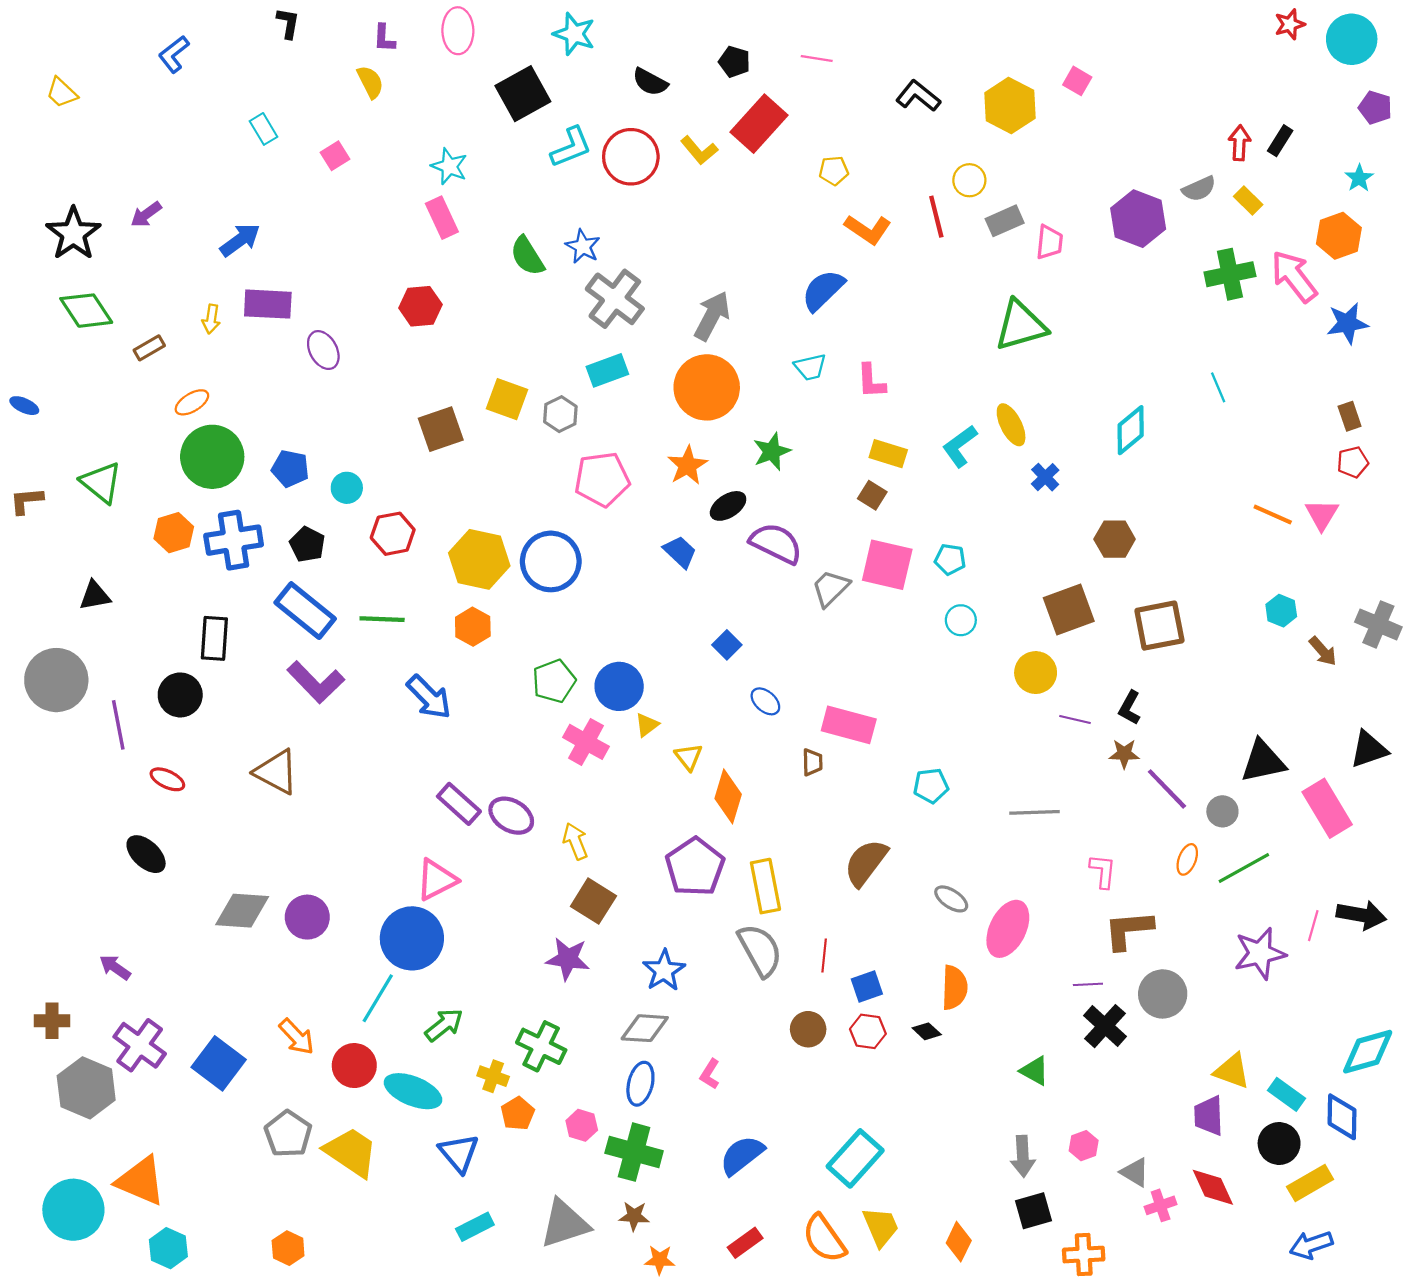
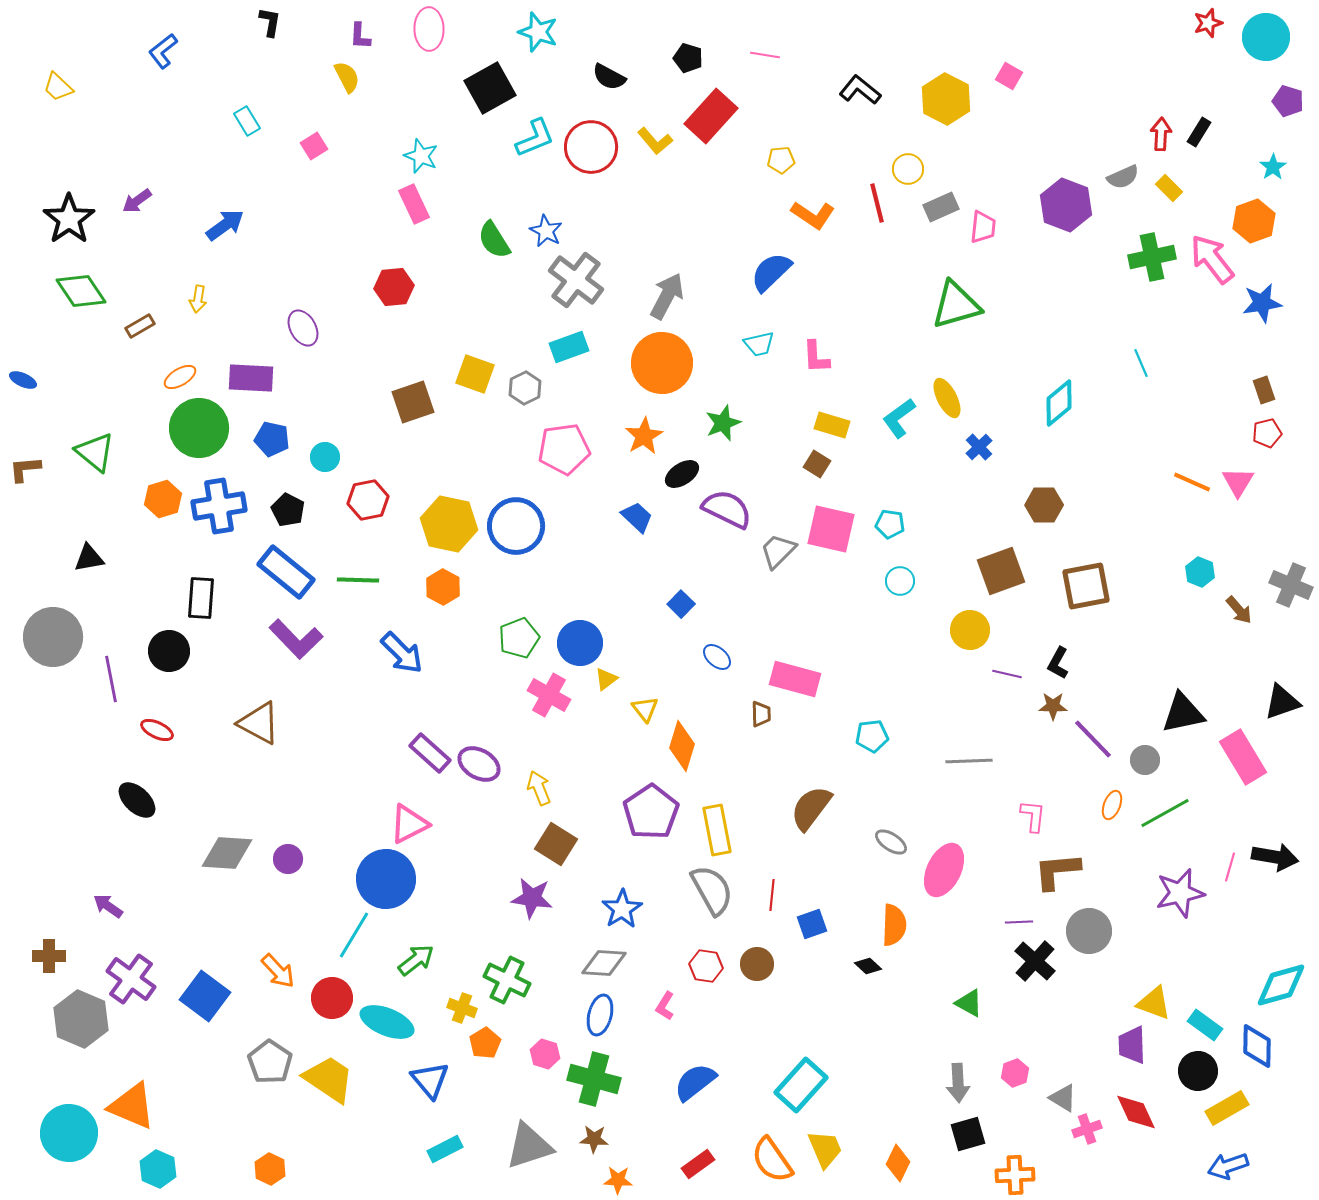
purple rectangle: (268, 304) -> (251, 378), moved
purple circle: (307, 917) -> (288, 859), size x0.7
red hexagon: (868, 1031) -> (706, 966), moved

